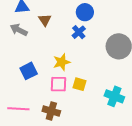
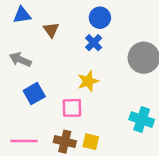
gray arrow: (19, 30) -> (20, 60), moved
yellow star: (62, 62) -> (88, 81), moved
yellow square: (79, 84) -> (91, 142), moved

